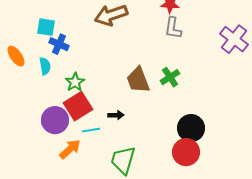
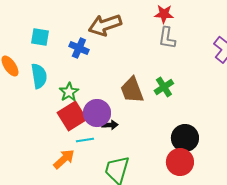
blue cross: (59, 44) -> (79, 48), moved
cyan semicircle: (45, 66) -> (39, 76), size x1.4
purple circle: (55, 120) -> (97, 113), moved

